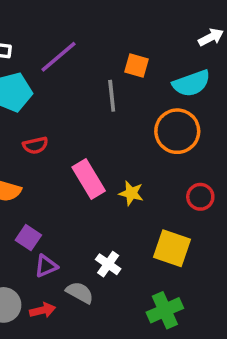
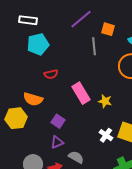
purple line: (58, 57) -> (81, 19), moved
purple square: (28, 238) -> (58, 121), moved
white cross: (108, 264) -> (106, 135), moved

